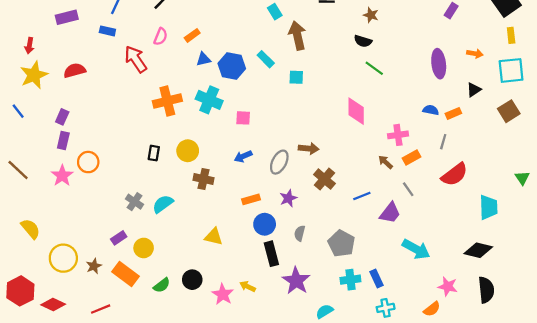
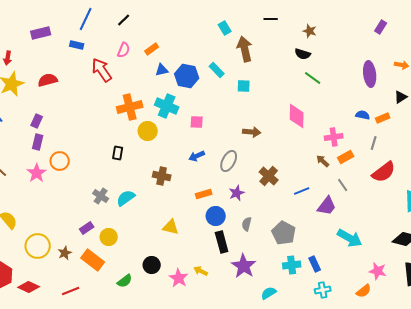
brown arrow: (309, 148) -> (252, 132), moved
yellow circle: (188, 151) -> (148, 131), moved
green semicircle: (162, 285) -> (125, 281), moved

